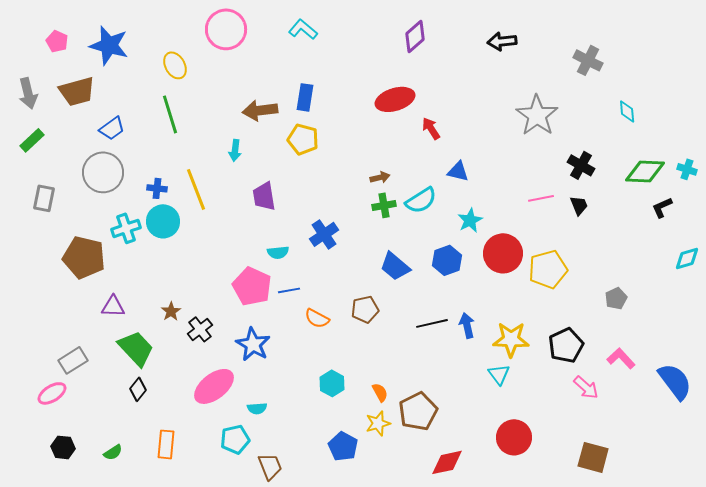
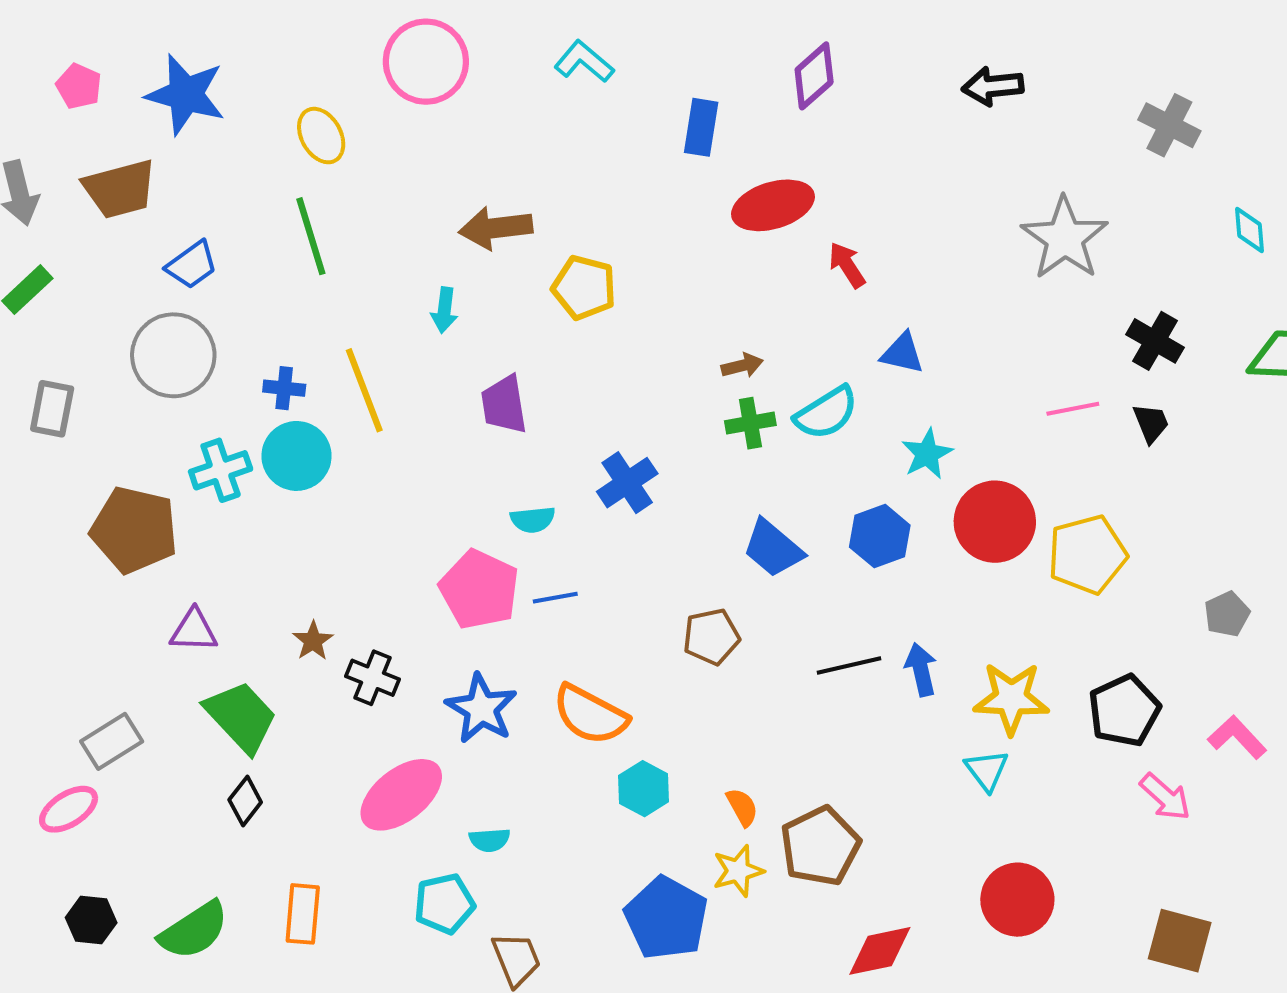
blue rectangle: (305, 97) -> (701, 127), moved
orange semicircle: (317, 318) -> (590, 715), moved, size x1.5
black cross: (200, 329) -> (373, 678), turned -30
blue pentagon: (343, 446) -> (666, 918), size x1.4
green semicircle: (113, 452) -> (194, 930), size x1.8

